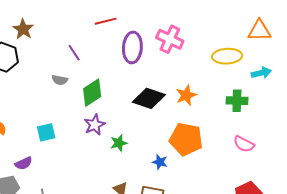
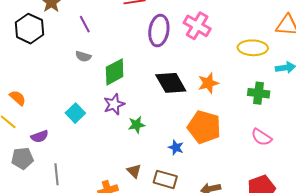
purple line: (74, 53) -> (85, 24), moved
black diamond: (149, 98) -> (171, 83), turned 36
cyan square: (46, 132) -> (75, 113), moved, turned -36

